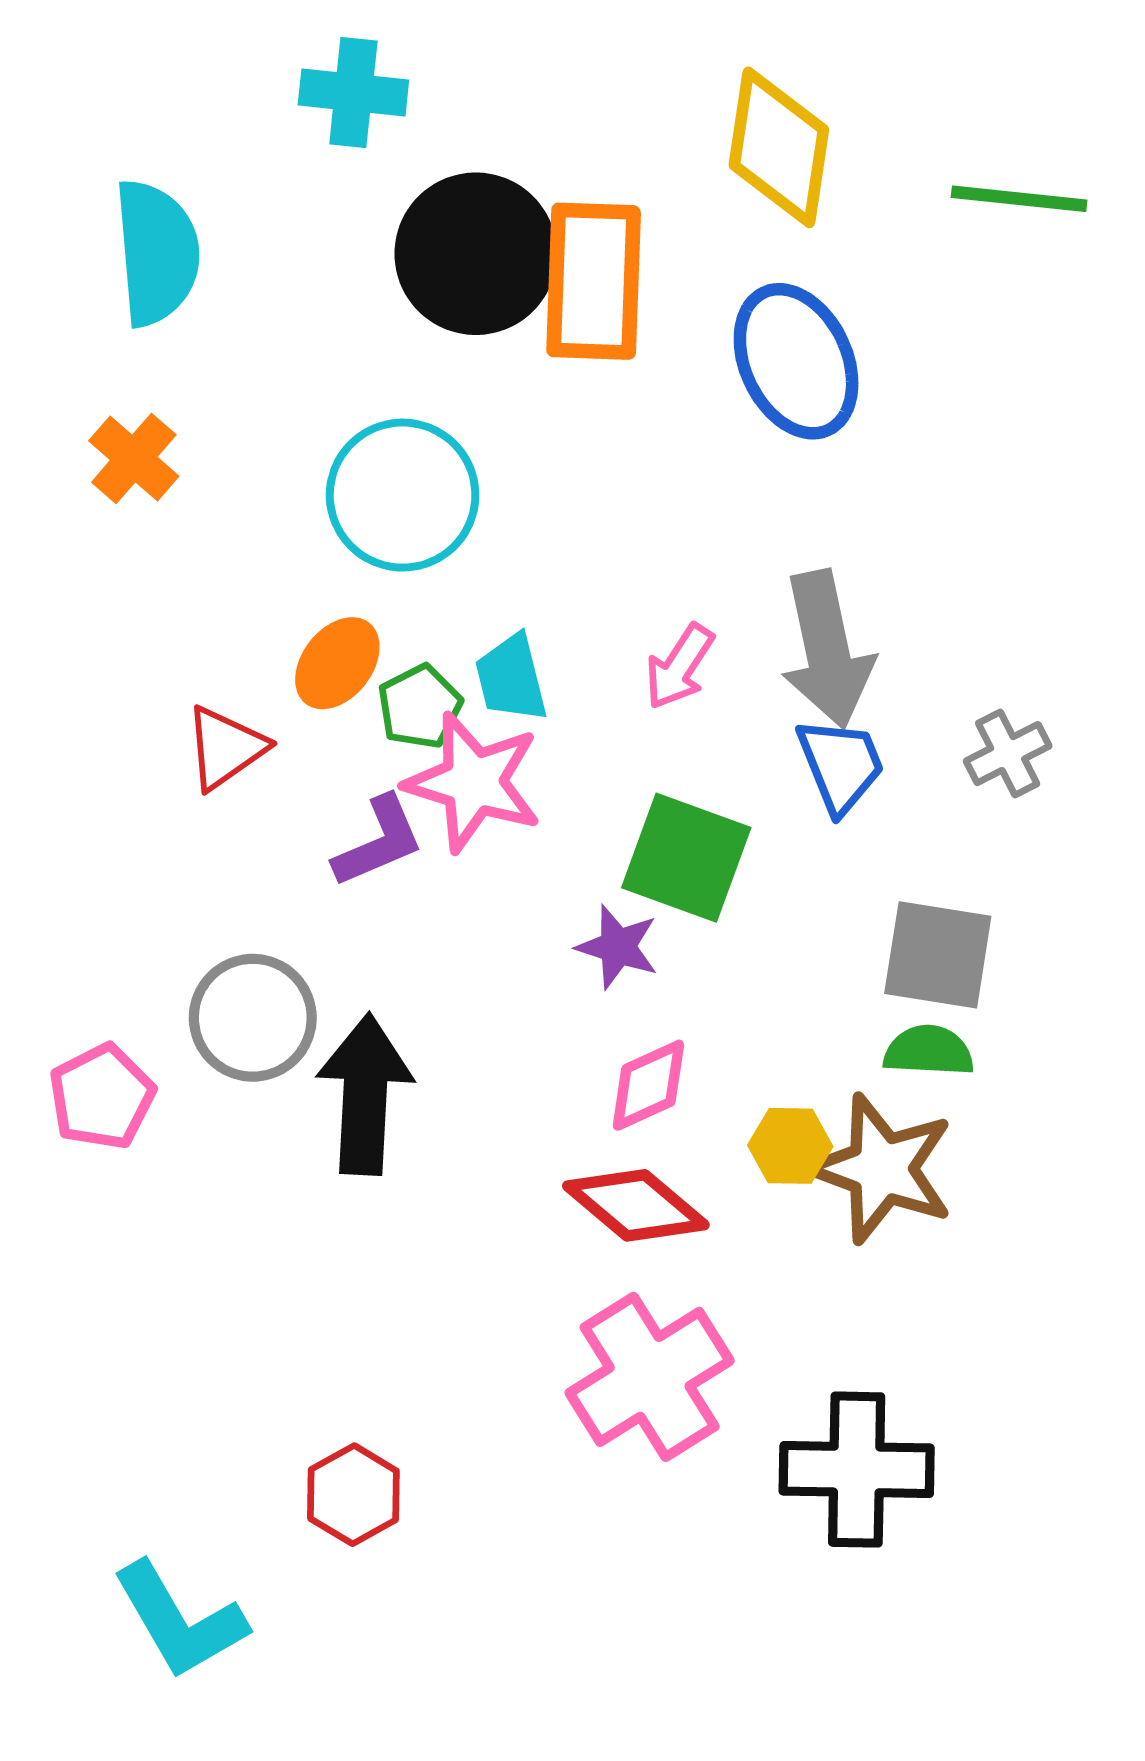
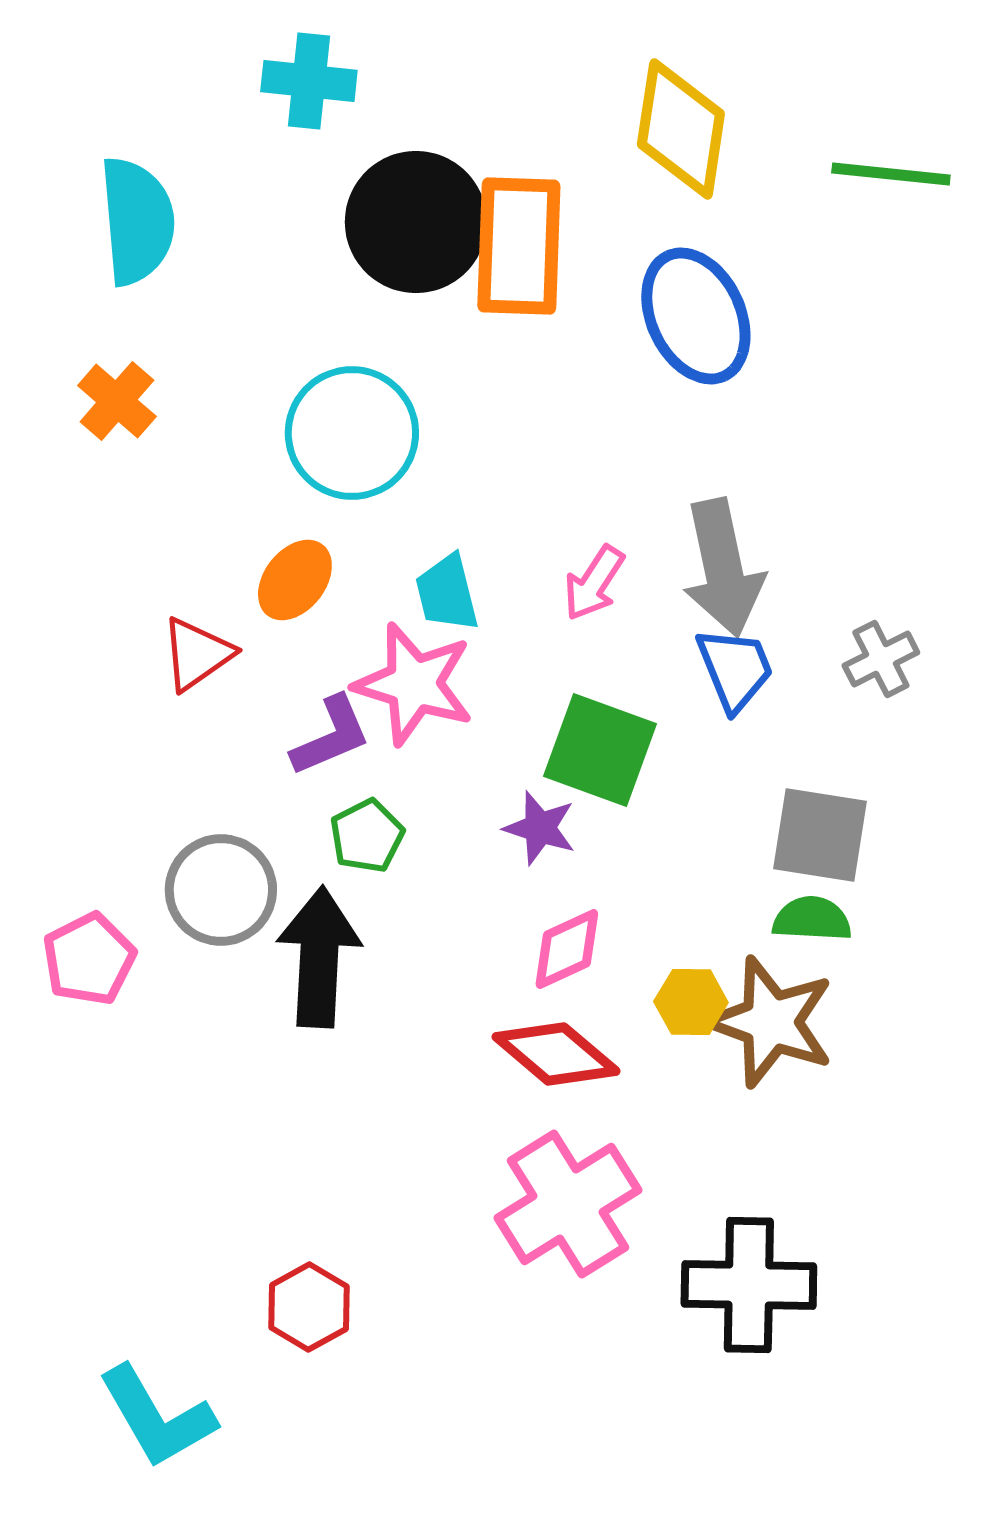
green pentagon: (420, 707) -> (367, 836), moved

